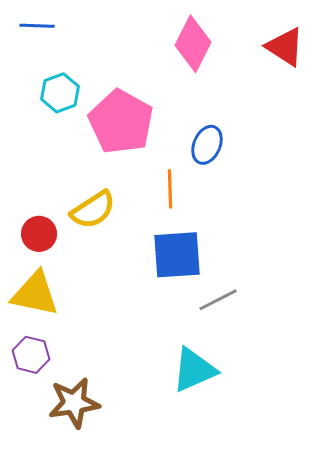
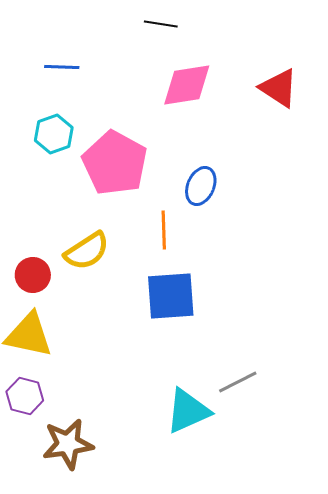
blue line: (37, 26) -> (62, 67), moved
pink diamond: (193, 44) -> (187, 85), turned 54
gray line: (218, 300) -> (238, 382), moved

